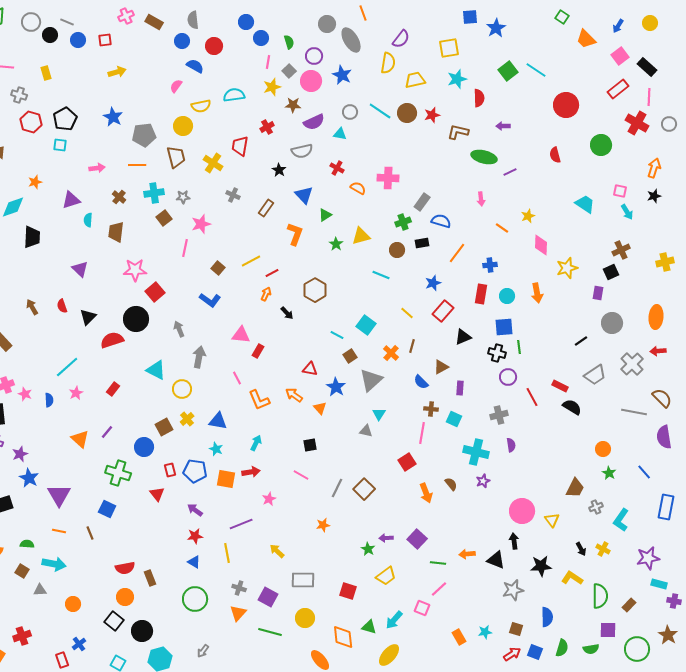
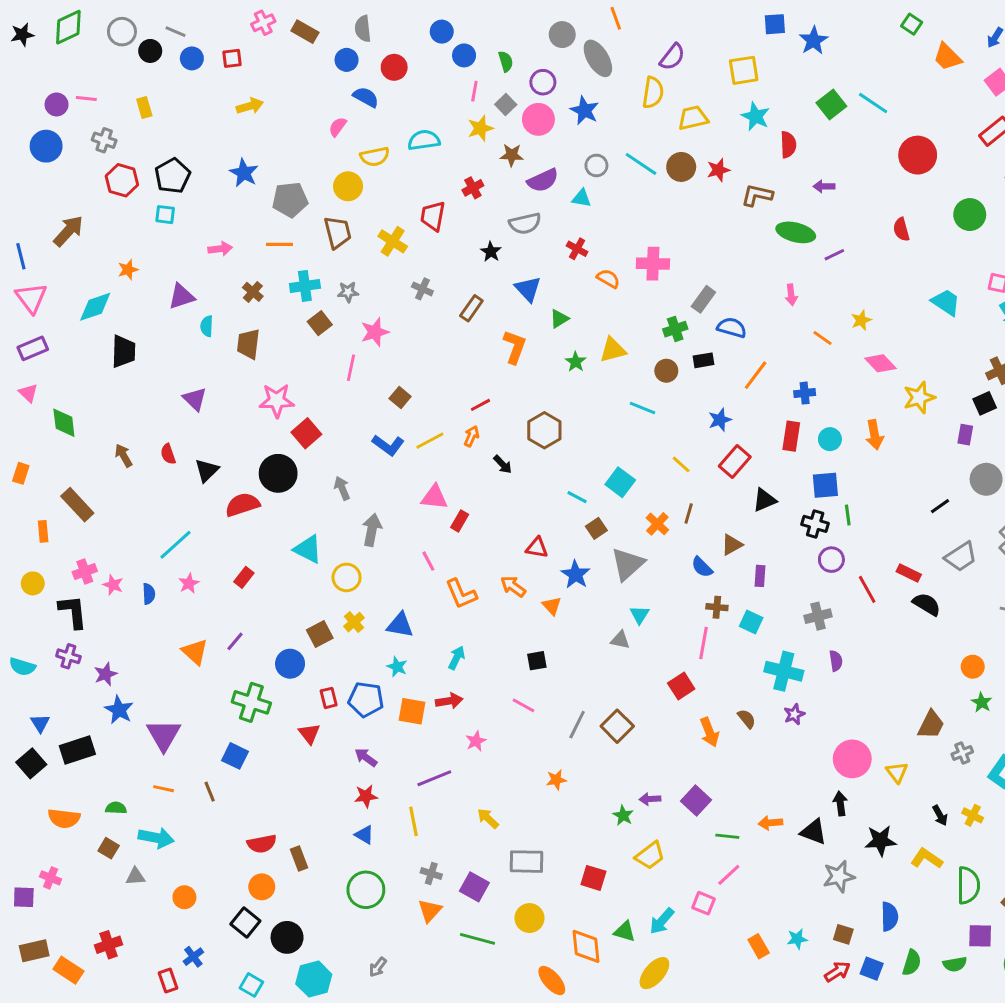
cyan star: (457, 79) -> (756, 116), turned -30
pink diamond: (541, 245) -> (880, 363), turned -45
yellow line: (251, 261) -> (430, 441), moved

